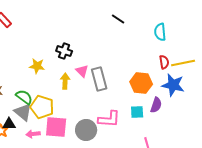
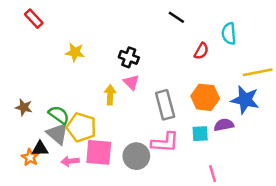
black cross: (64, 51) -> (129, 57), moved
red semicircle: (164, 62) -> (201, 51), moved, turned 40
yellow star: (37, 66) -> (75, 52), moved
gray rectangle: (99, 79) -> (165, 105), moved
purple semicircle: (156, 105) -> (224, 125), turned -119

